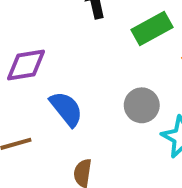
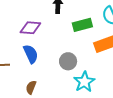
purple diamond: (26, 65) -> (30, 28), moved

